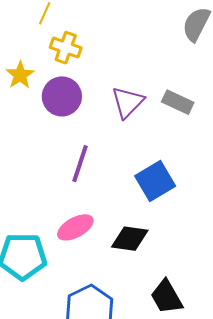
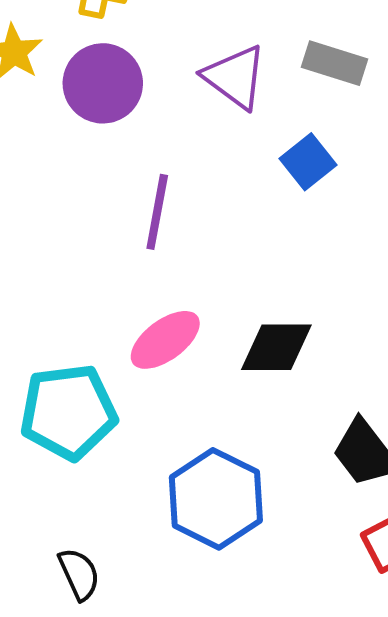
purple triangle: (128, 102) -> (235, 77), turned -30
blue square: (155, 181) -> (308, 162), moved, size x0.7

